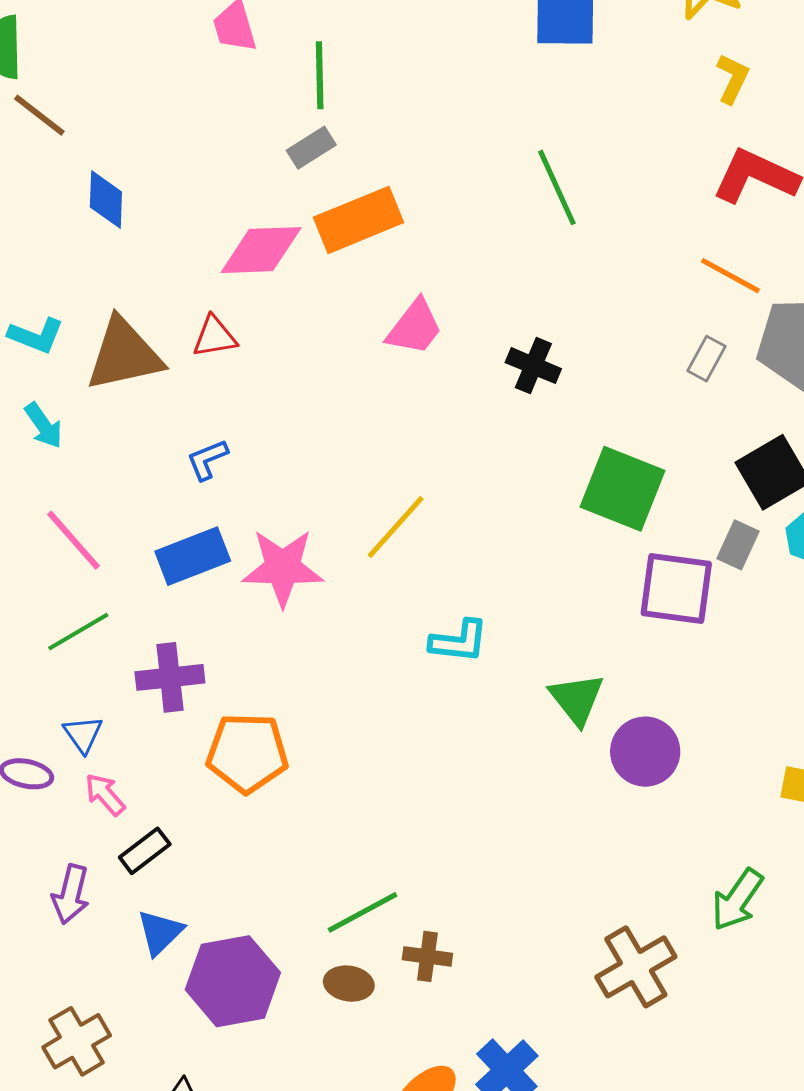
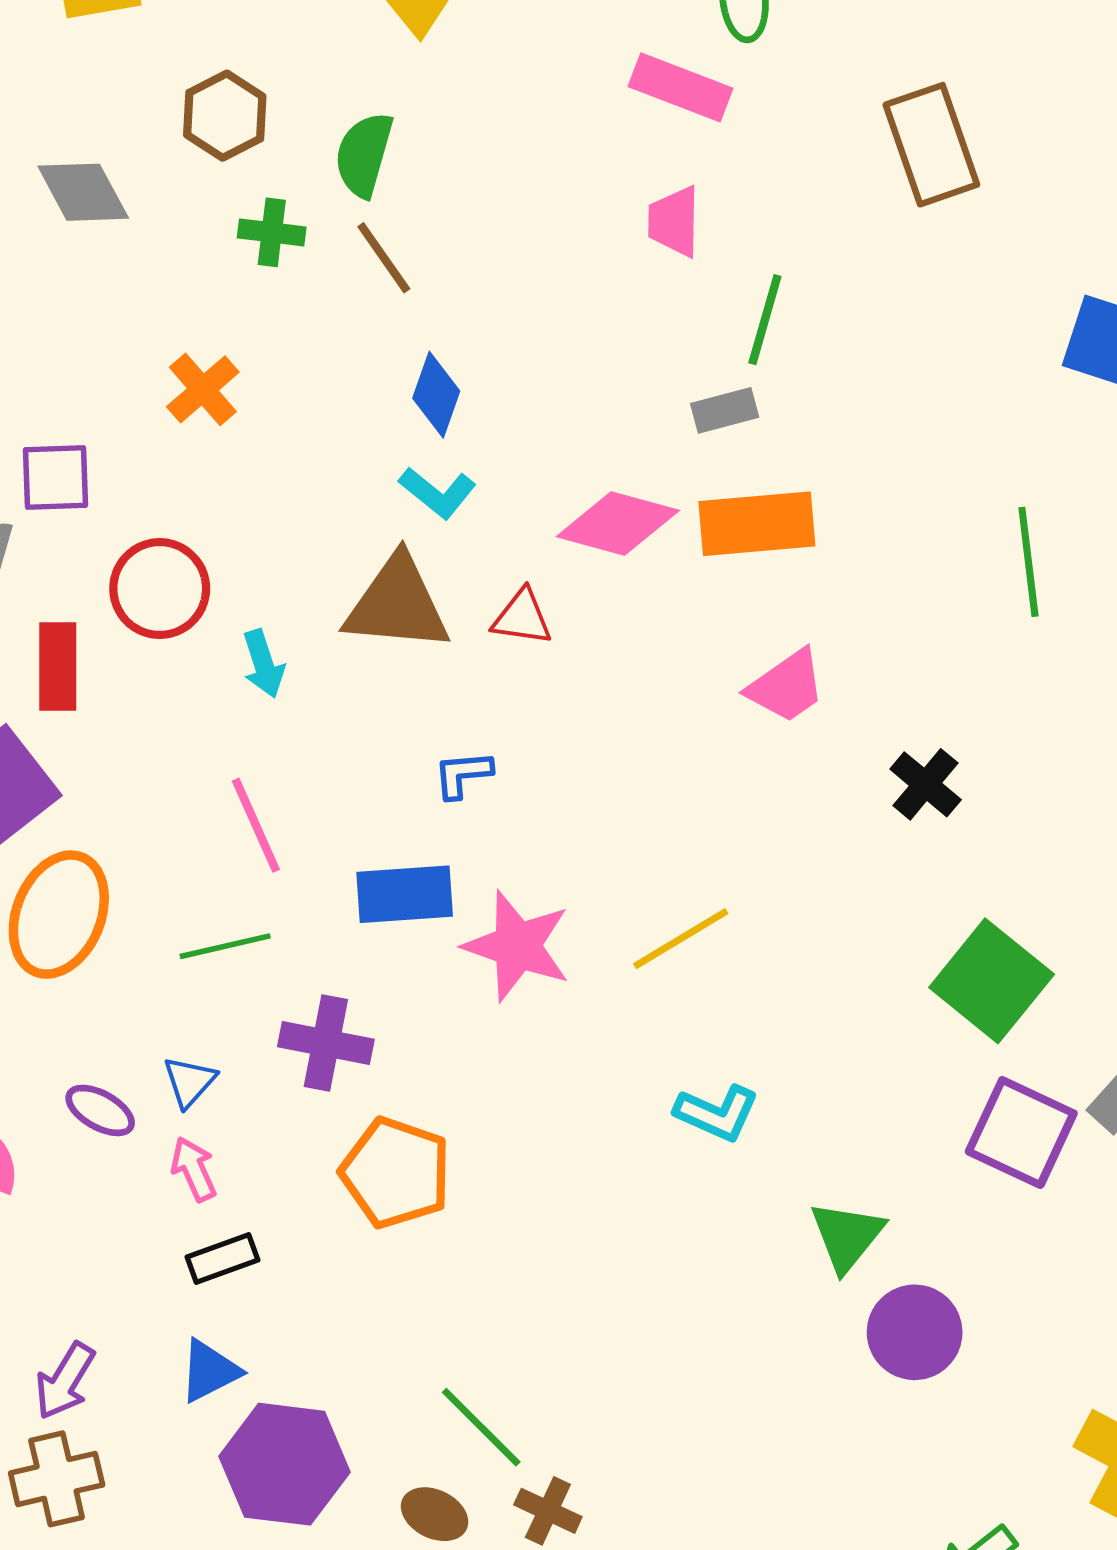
cyan L-shape: (36, 336) -> (438, 493), moved
purple arrow: (71, 894) -> (65, 1381), moved
green line: (362, 912) -> (481, 1427), turned 56

